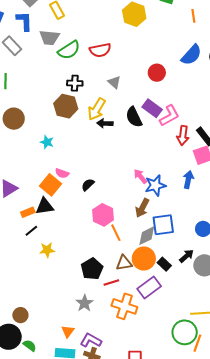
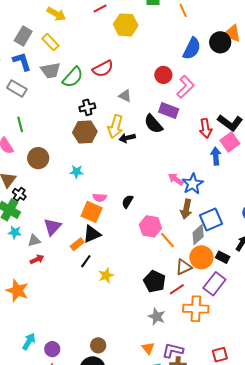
pink L-shape: (169, 116) -> (185, 87), moved
blue arrow: (188, 180) -> (216, 156), moved

